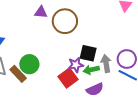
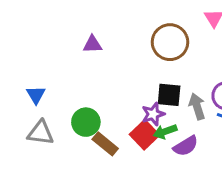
brown circle: (65, 21) -> (170, 42), moved
green arrow: (91, 70) -> (165, 132), moved
brown rectangle: (18, 74) -> (105, 144), moved

